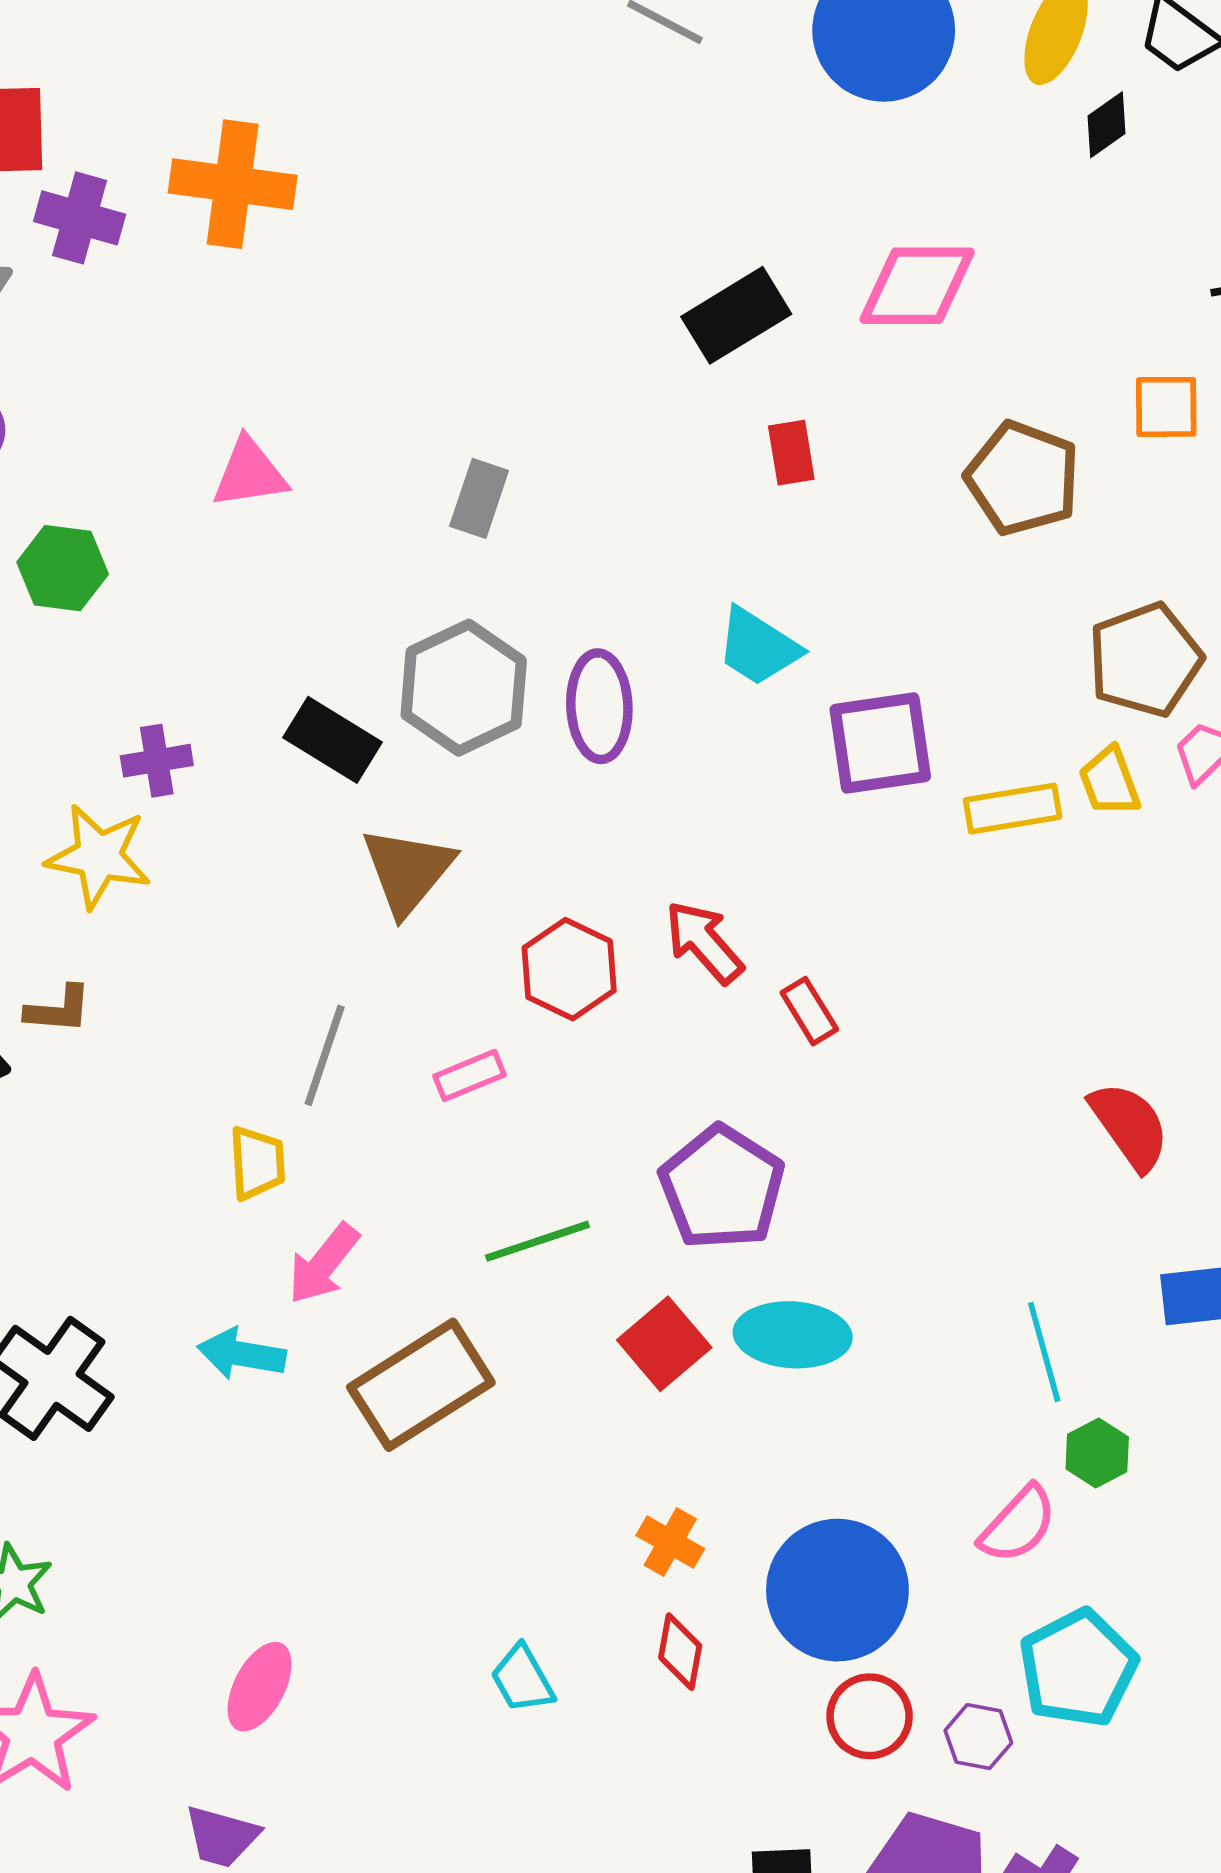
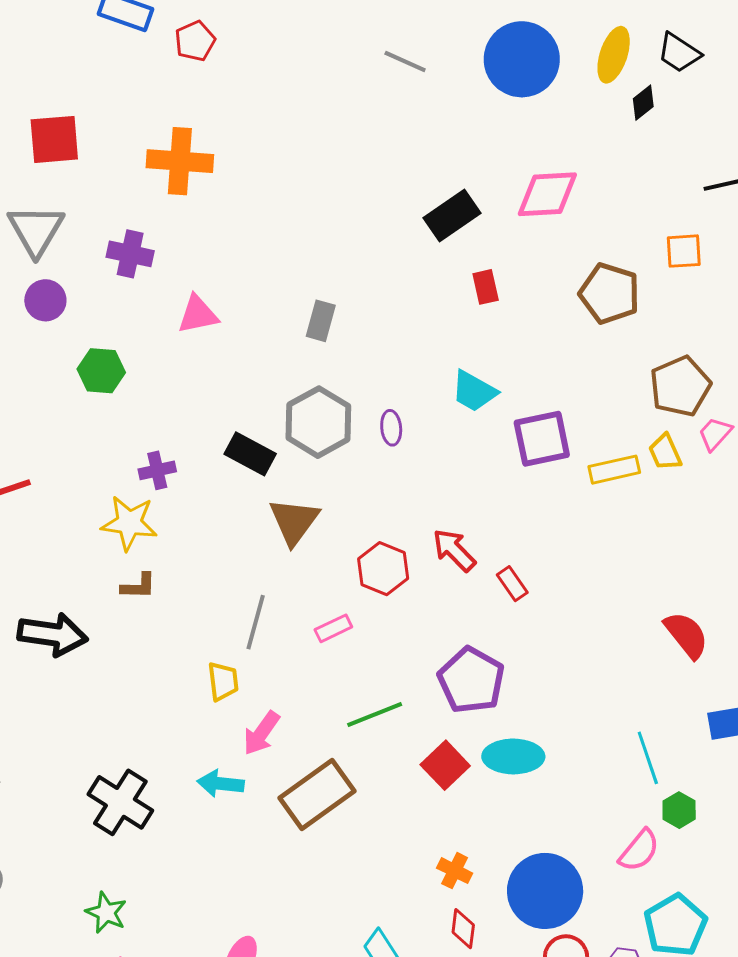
purple cross: (80, 218) -> (130, 254), moved
purple ellipse: (599, 706) -> (391, 428), size x0.6
brown L-shape: (58, 1009) -> (138, 586), moved

